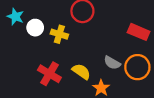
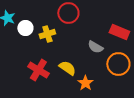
yellow cross: (59, 34) -> (47, 34), turned -35
gray semicircle: (112, 63) -> (95, 47), moved

